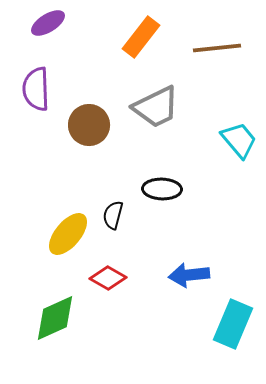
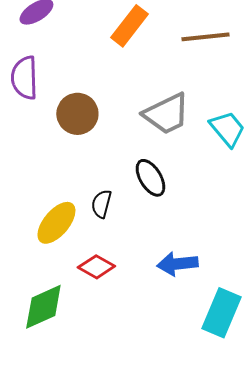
gray trapezoid: (156, 107) -> (166, 114), moved
black ellipse: (162, 189) -> (150, 178), turned 57

